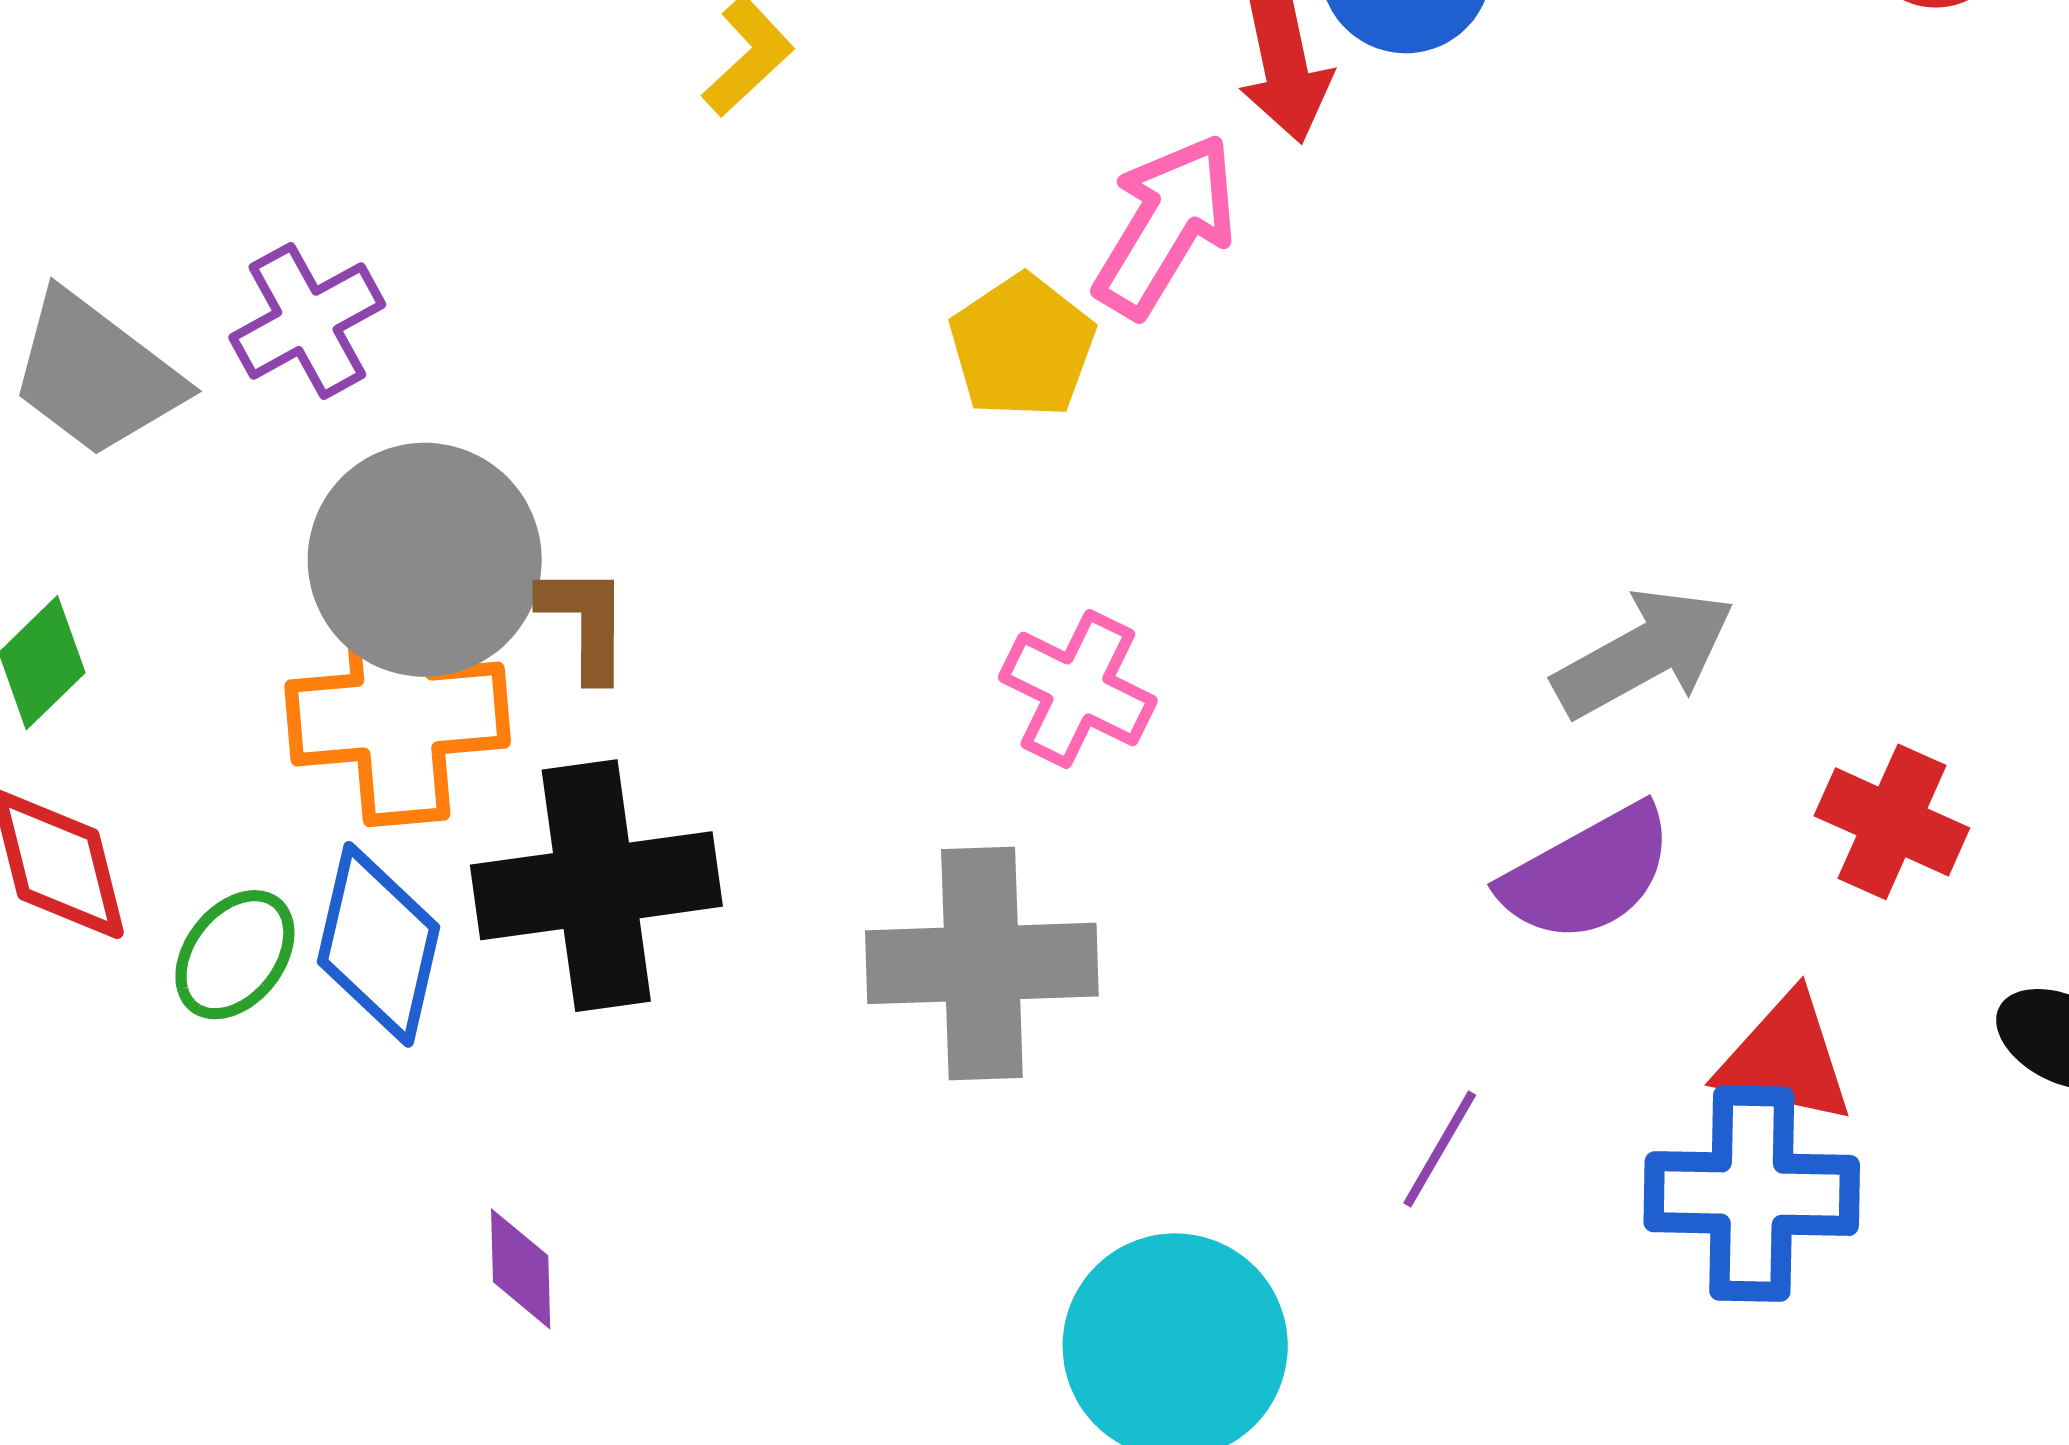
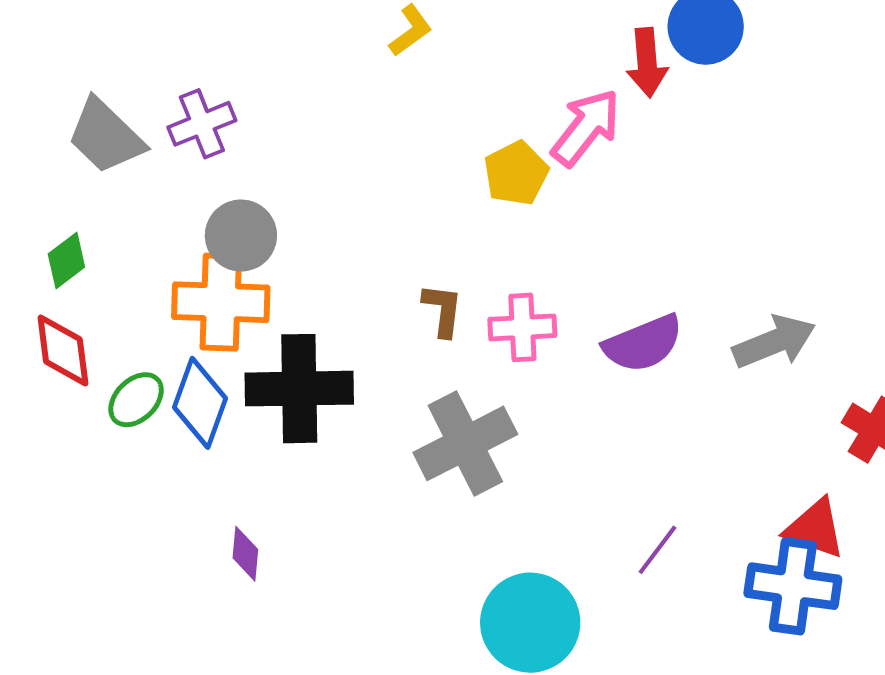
gray circle: (425, 560) -> (241, 236), size x0.7
brown L-shape: (585, 622) -> (443, 310), moved
pink cross: (1078, 689) -> (522, 327), turned -36
purple semicircle: (1588, 874) -> (643, 344), moved
gray cross: (982, 963) -> (465, 443), turned -32

